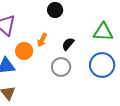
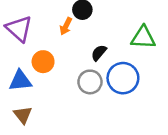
orange arrow: (42, 40) -> (66, 26), moved
blue circle: (102, 65) -> (123, 78), moved

